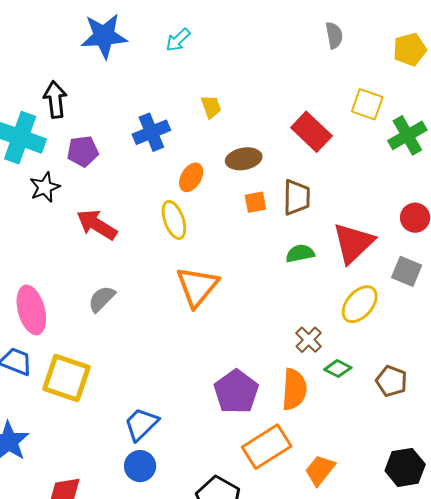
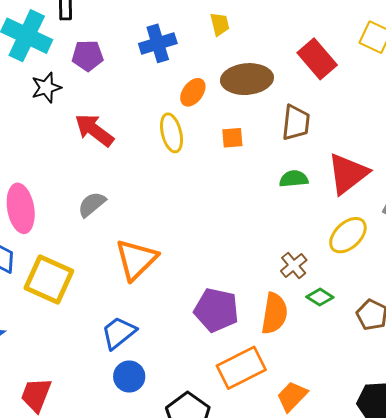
brown ellipse: (244, 159) -> (247, 79), size x1.4
orange square: (255, 202) -> (232, 138), moved
orange triangle: (197, 287) -> (136, 259), moved
purple pentagon: (236, 392) -> (216, 310), turned -30
blue circle: (140, 466) -> (129, 377), moved

